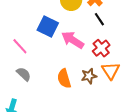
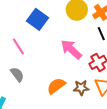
blue square: (48, 26) -> (37, 19), moved
orange semicircle: (64, 79) -> (56, 86), turned 60

